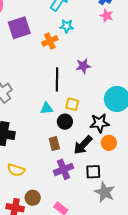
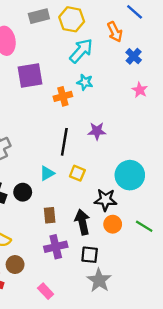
pink star: (106, 16) -> (140, 90), moved
cyan triangle: (47, 108) -> (47, 173), turned -32
black circle: (65, 122) -> (23, 192), moved
black arrow: (83, 145) -> (82, 222), turned 115
brown circle: (33, 198) -> (15, 265), moved

